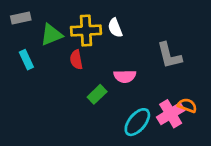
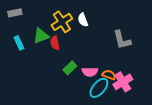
yellow cross: (86, 31) -> (62, 22), turned -30
green triangle: (51, 35) -> (41, 36), moved
pink semicircle: (125, 76) -> (90, 72), moved
orange semicircle: (187, 105) -> (109, 75), moved

